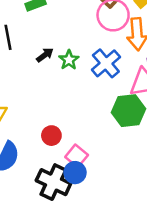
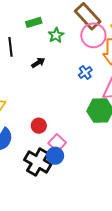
green star: (69, 60) -> (56, 35), moved
blue cross: (106, 63) -> (85, 73), size x0.6

